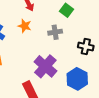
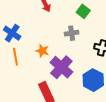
orange star: (25, 26) -> (42, 51), moved

